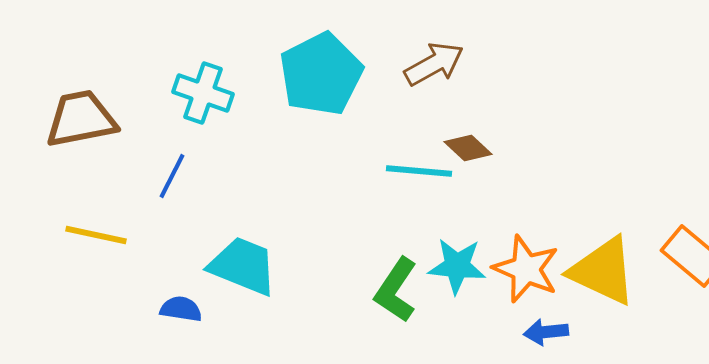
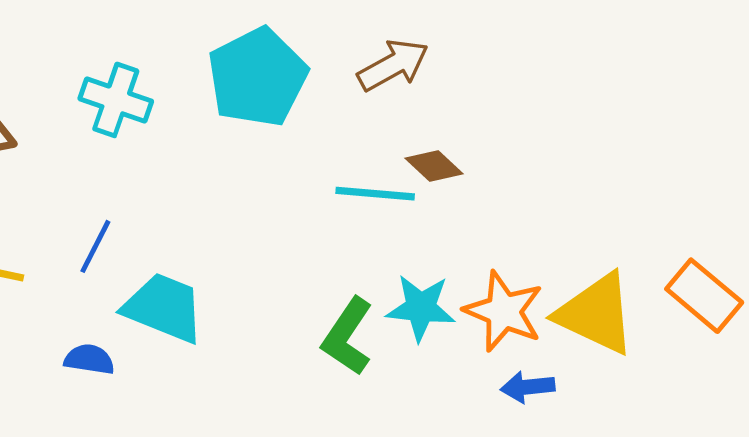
blue line: (172, 176) -> (95, 246), moved

